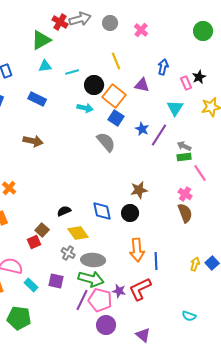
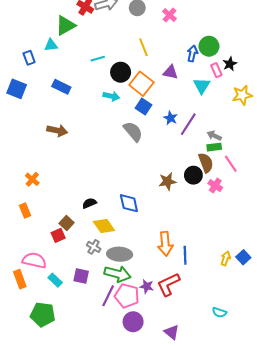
green circle: (203, 31) -> (209, 46), moved
cyan triangle: (45, 66) -> (51, 45), moved
cyan triangle: (175, 108) -> (202, 86), moved
black circle: (130, 213) -> (193, 175), moved
brown semicircle: (185, 213) -> (206, 163), moved

